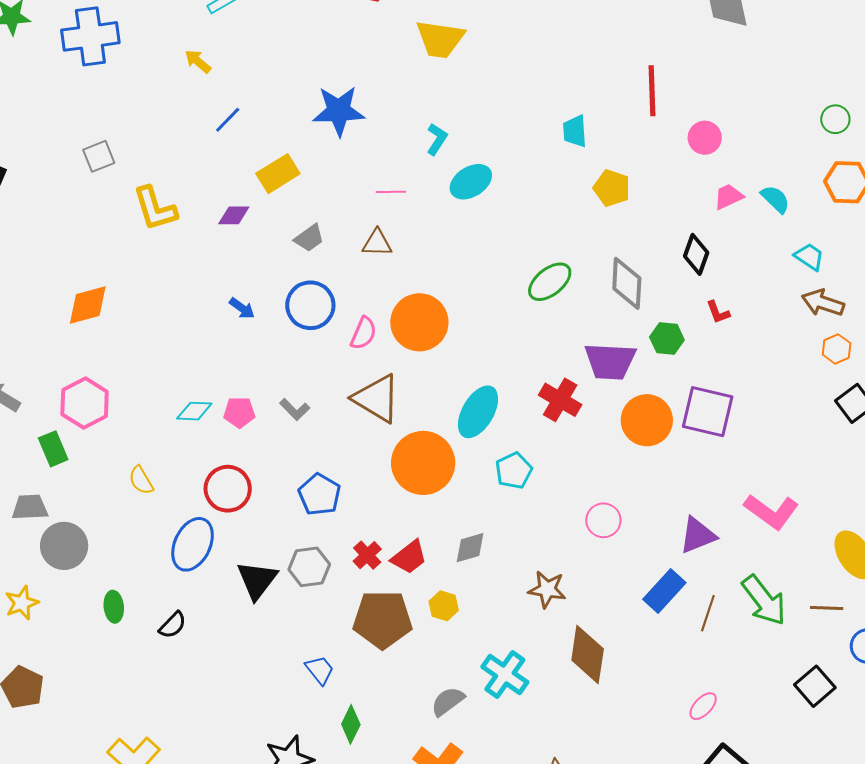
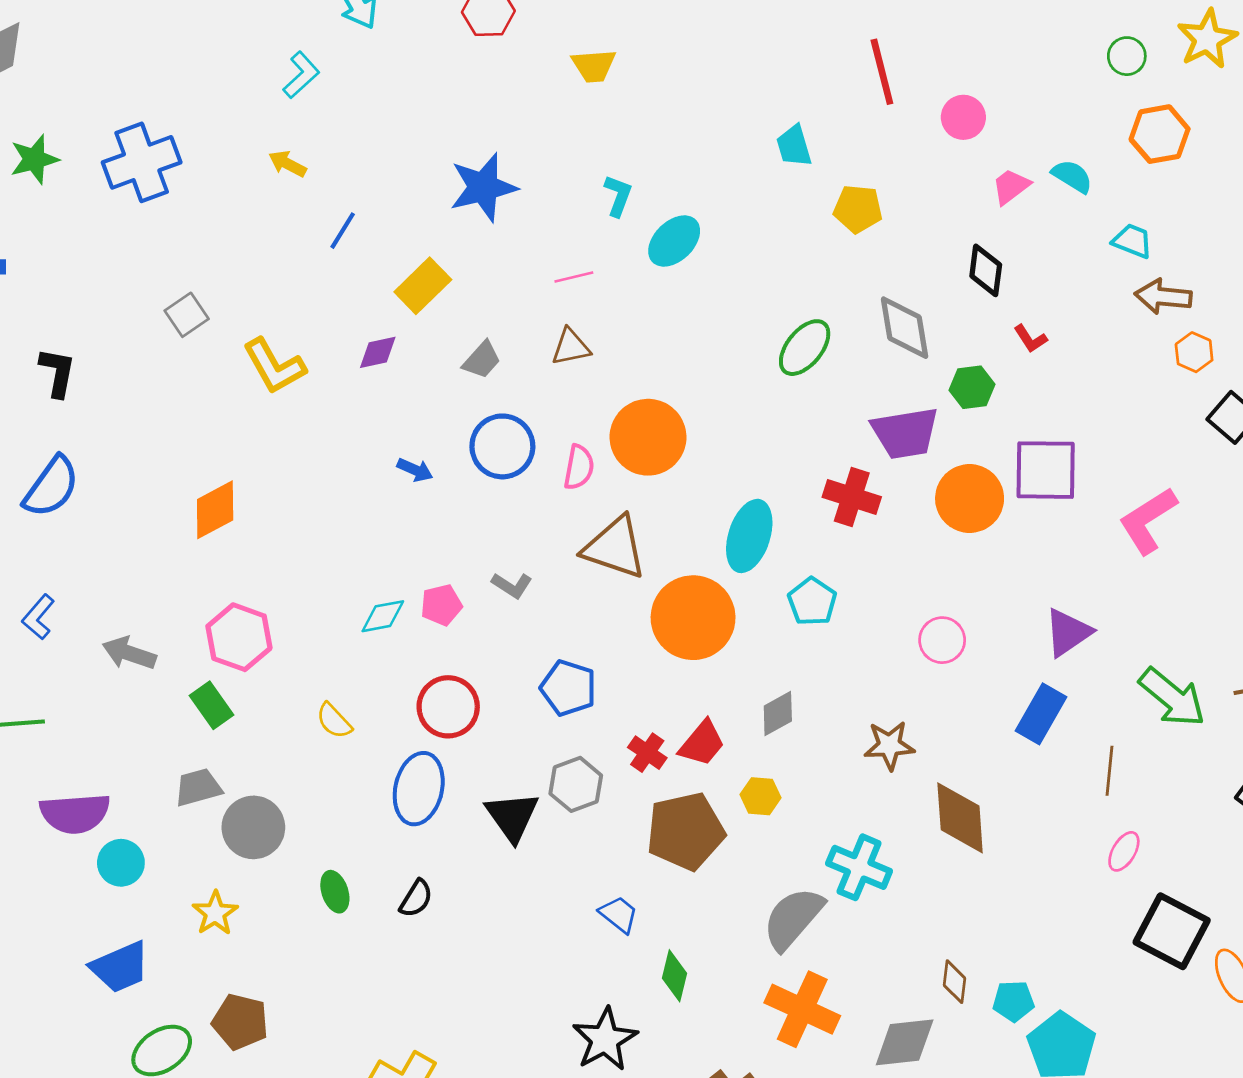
yellow trapezoid: (440, 39) -> (594, 66), size x0.7
pink L-shape: (771, 512) -> (1148, 521), moved, turned 124
brown line: (708, 613) -> (1109, 771), moved
gray semicircle: (448, 701) -> (793, 918), size x1.5

